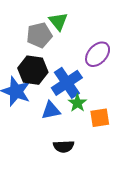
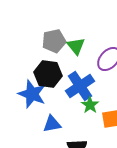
green triangle: (58, 21) -> (76, 46), moved
blue triangle: (51, 110) -> (52, 124), moved

